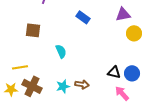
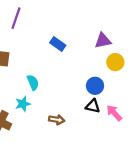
blue circle: (132, 73) -> (95, 86), moved
cyan star: (63, 86) -> (23, 104), moved
pink arrow: (122, 93) -> (114, 113), moved

